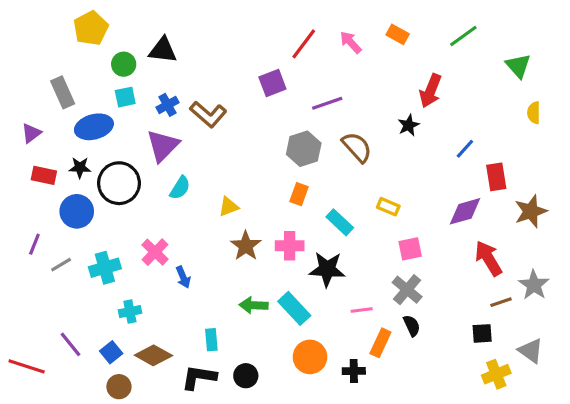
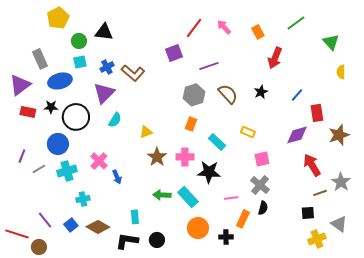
orange rectangle: (398, 34) -> (258, 32), moved, turned 32
black star: (409, 125) -> (261, 92), moved
purple triangle: (31, 133) -> (20, 85), size x1.6
blue circle: (77, 211) -> (58, 144), moved
black semicircle: (412, 326) -> (263, 208), turned 40
brown circle: (119, 387) -> (39, 247), moved

